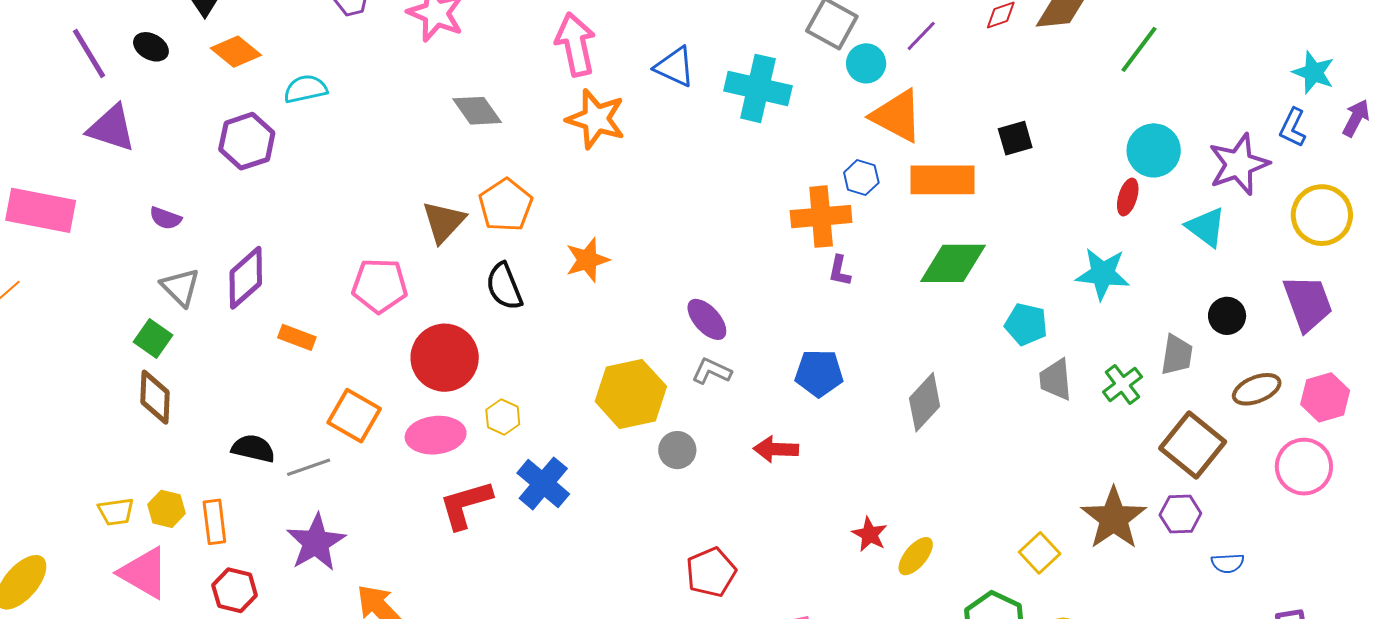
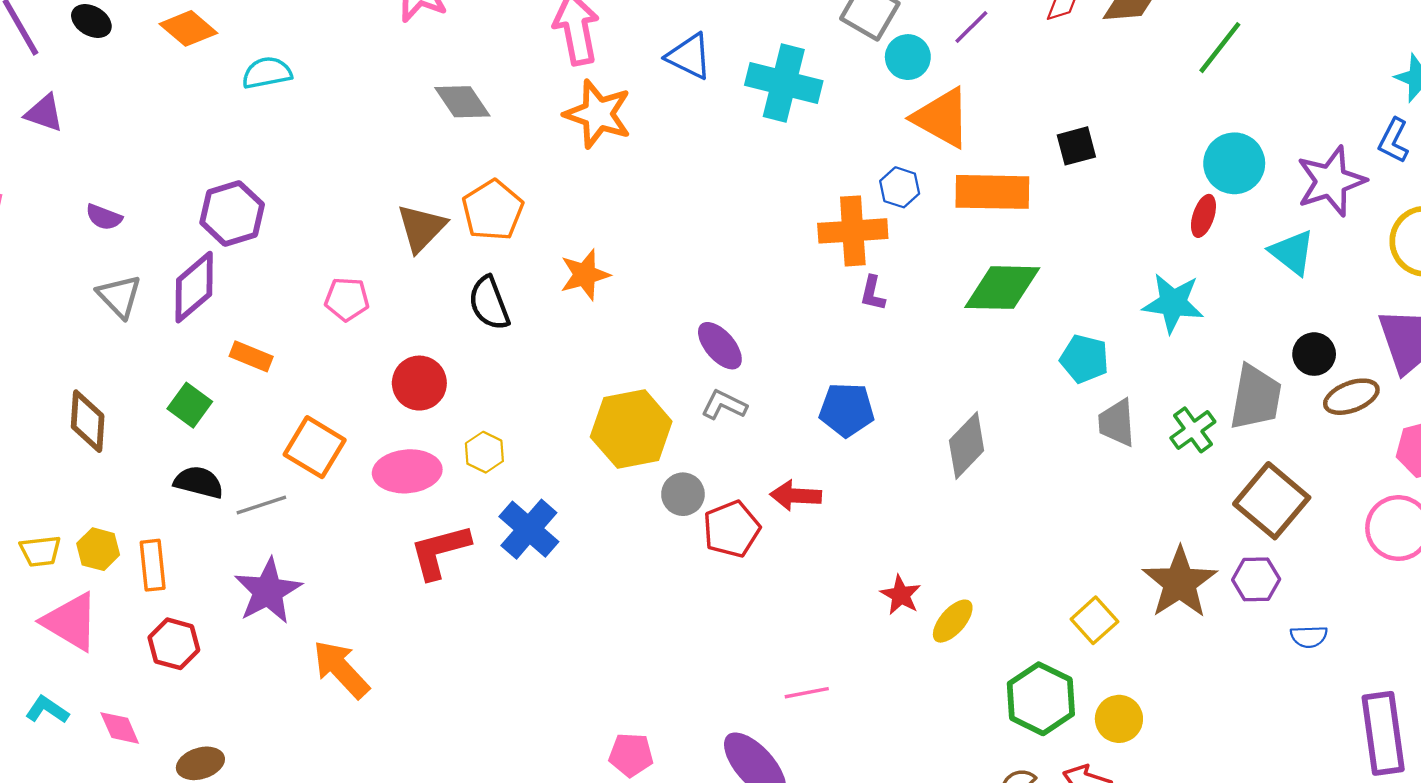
purple triangle: (111, 128) -> (44, 113), size x0.7
purple hexagon: (247, 141) -> (232, 214), moved
pink pentagon: (380, 286) -> (347, 299), size x0.7
green square: (153, 339) -> (190, 405), moved
gray trapezoid: (1177, 355) -> (1256, 397), size x1.4
red circle: (445, 358) -> (419, 383), size x0.7
brown ellipse: (1257, 389) -> (1351, 397), moved
red pentagon: (711, 572) -> (732, 529), moved

